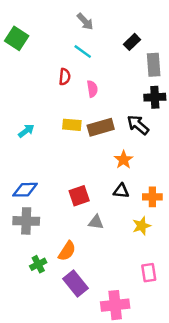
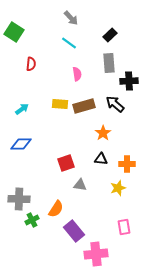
gray rectangle: (154, 65) -> (109, 63), moved
red semicircle: (65, 77) -> (31, 64), moved
blue diamond: (25, 190) -> (21, 144), moved
gray cross: (26, 221) -> (19, 199), moved
purple rectangle: (75, 283) -> (74, 231), moved

